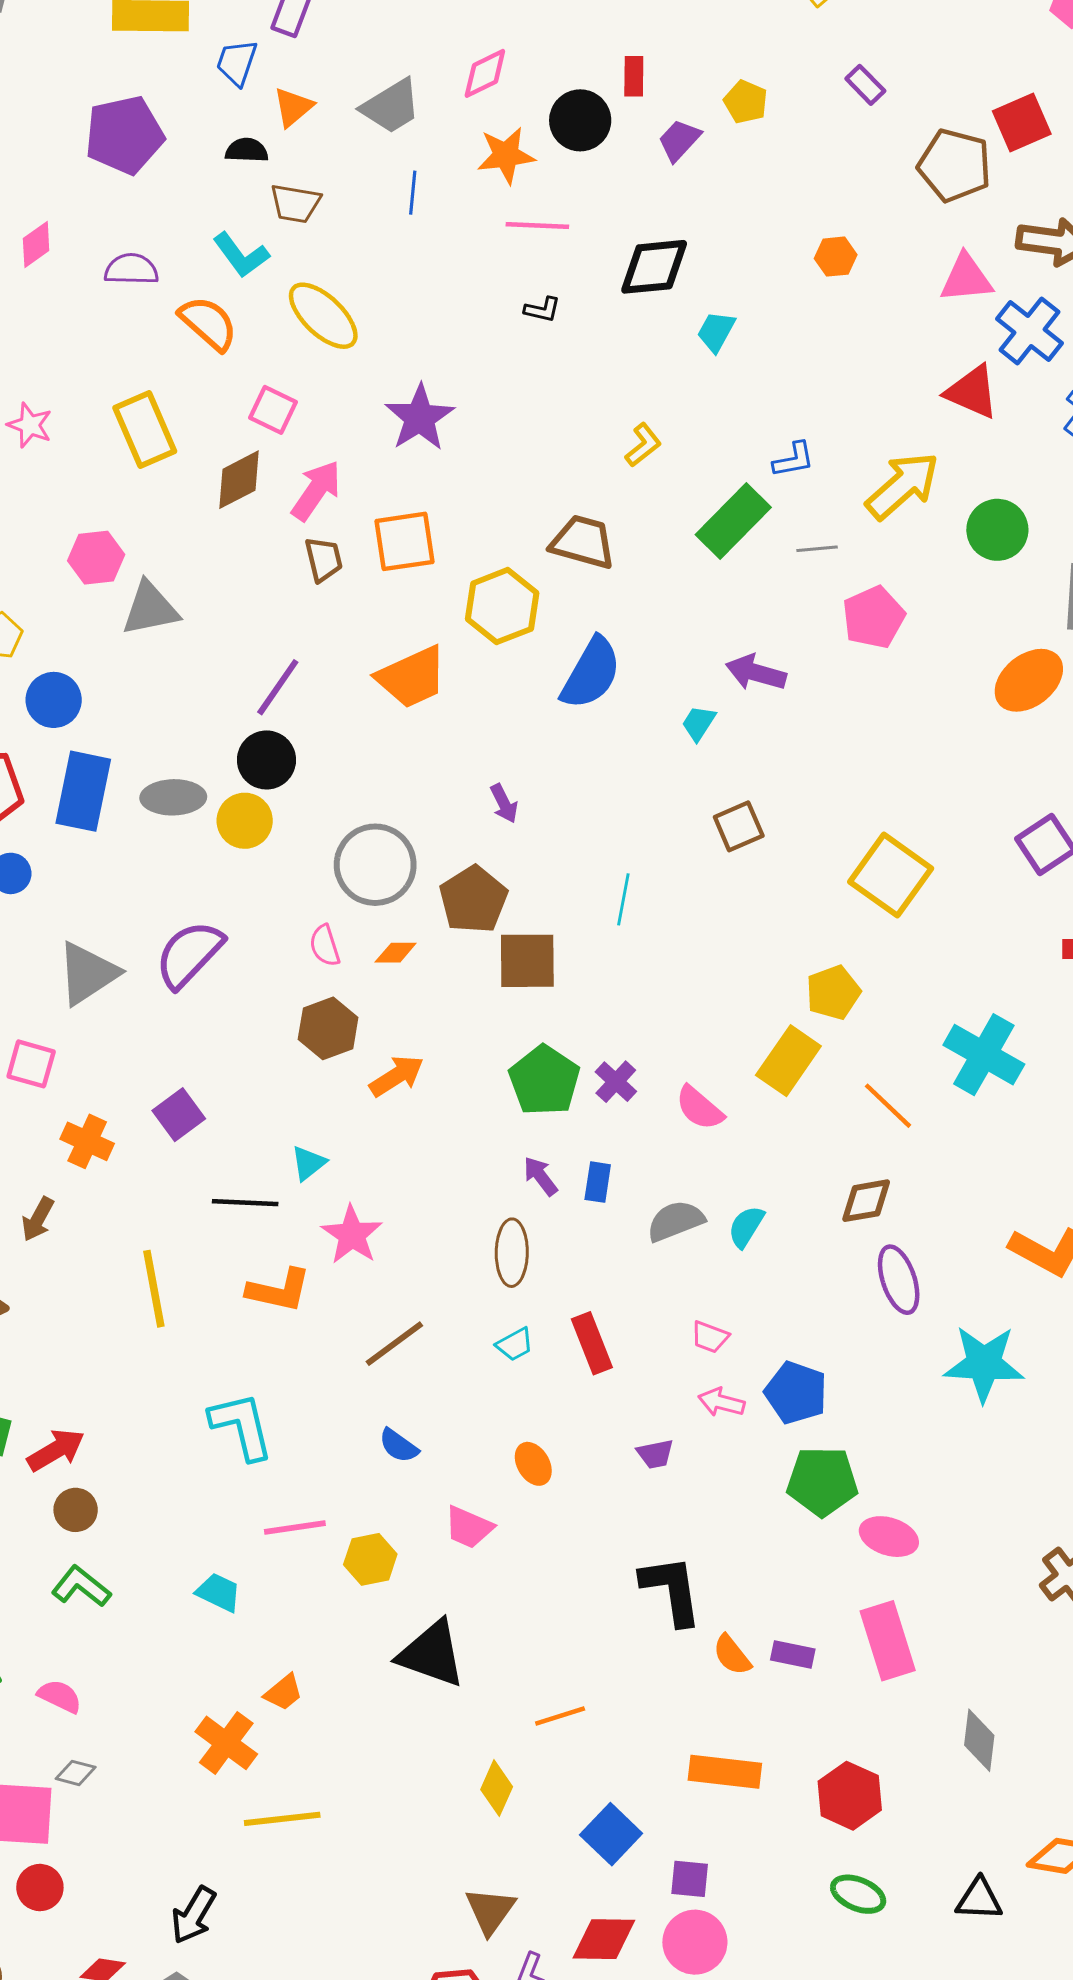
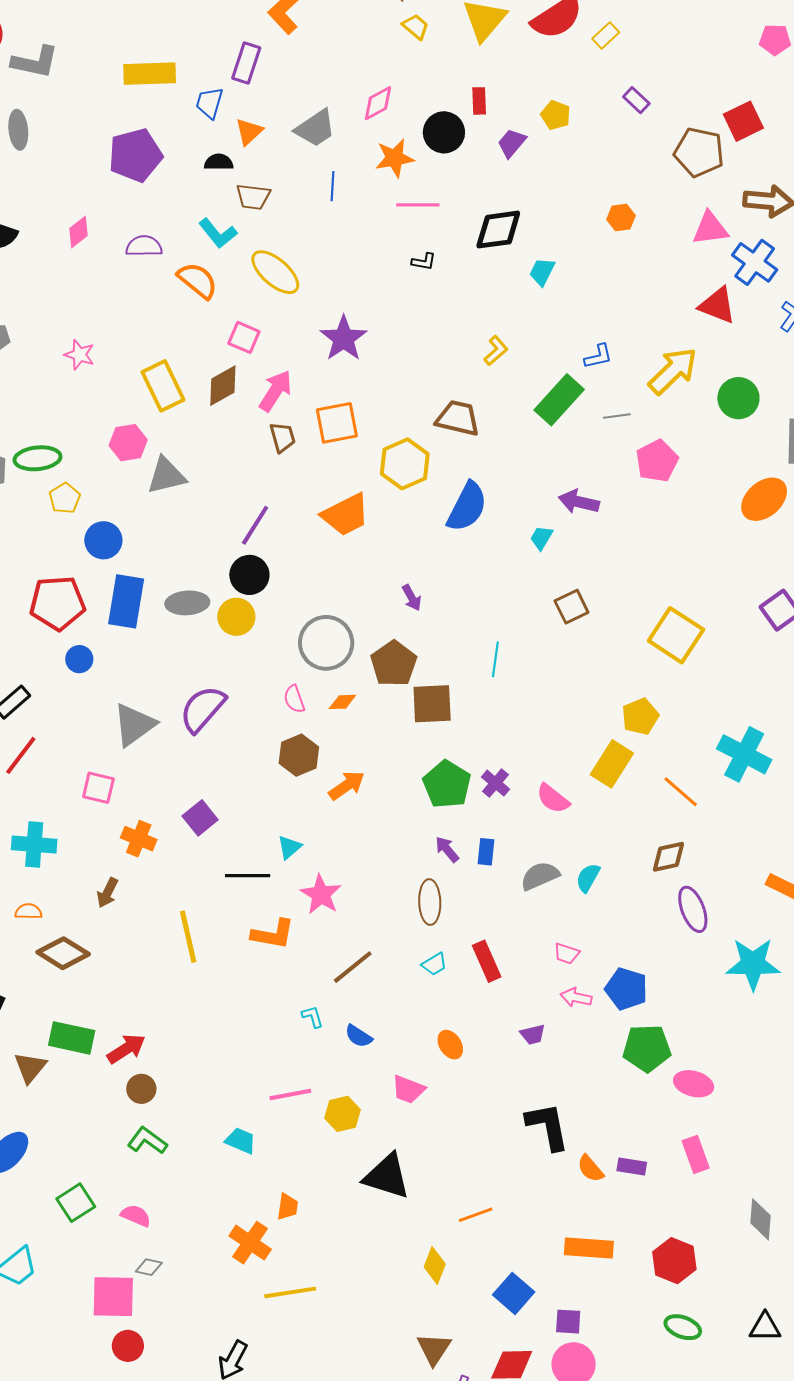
yellow rectangle: (145, 430) -> (163, 386), moved
cyan L-shape: (242, 1426) -> (313, 1017), moved, size x0.5
pink rectangle: (888, 1641) -> (696, 1154), size x0.7
orange trapezoid: (284, 1692) -> (288, 1207), turned -40

